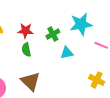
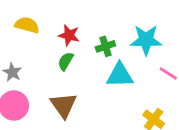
green semicircle: (26, 50) -> (66, 61), turned 32
cyan triangle: (67, 53) -> (120, 75), size x1.5

